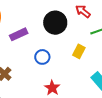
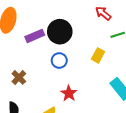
black circle: (55, 23) -> (60, 32), moved

